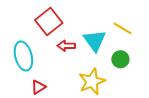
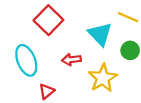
red arrow: (66, 46) -> (71, 60), moved

